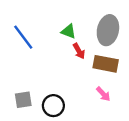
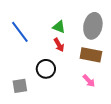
red arrow: (79, 51) -> (59, 45), moved
black circle: (53, 106) -> (46, 69), moved

